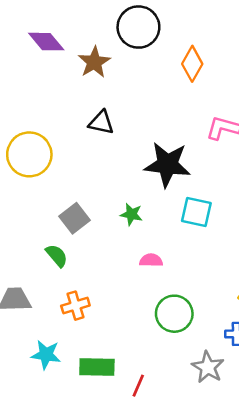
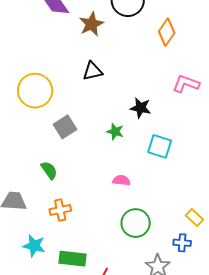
black triangle: (101, 123) -> (93, 71), turned -30
black star: (167, 165) -> (141, 108), size x0.6
green star: (131, 214) -> (115, 132), moved
gray square: (75, 218) -> (65, 127), moved

